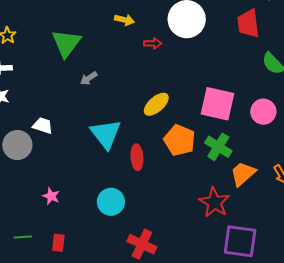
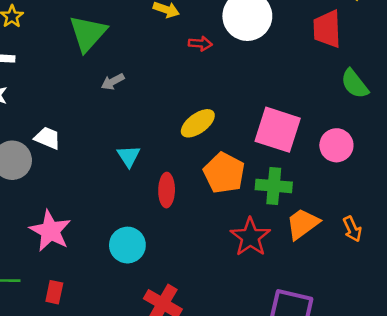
cyan triangle: (106, 134) -> (129, 156), size x0.6
green cross: (218, 147) -> (274, 186), turned -32
pink star: (51, 196) -> (50, 231), size x1.8
red star: (214, 202) -> (250, 237), moved

